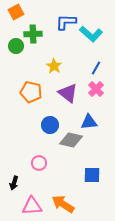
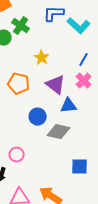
green cross: (33, 34) -> (21, 26), turned 36
blue triangle: (89, 122) -> (69, 106), moved
pink circle: (39, 163) -> (17, 155), moved

